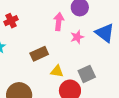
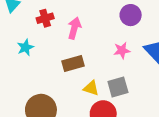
pink arrow: (59, 22) -> (74, 28), moved
gray square: (87, 74) -> (118, 87), moved

